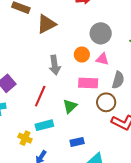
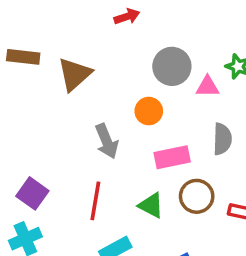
pink triangle: (102, 59) -> (207, 87), moved
brown circle: (106, 102) -> (197, 196), moved
green triangle: (70, 106) -> (151, 205), turned -35

